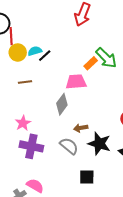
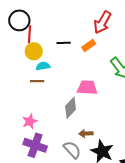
cyan semicircle: (35, 51) -> (43, 66), moved
black line: (45, 56) -> (64, 43), moved, turned 32
orange rectangle: (91, 63) -> (89, 46), moved

